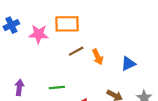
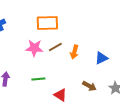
pink star: (39, 34) -> (34, 48), moved
orange arrow: (98, 57) -> (74, 52), turned 40

